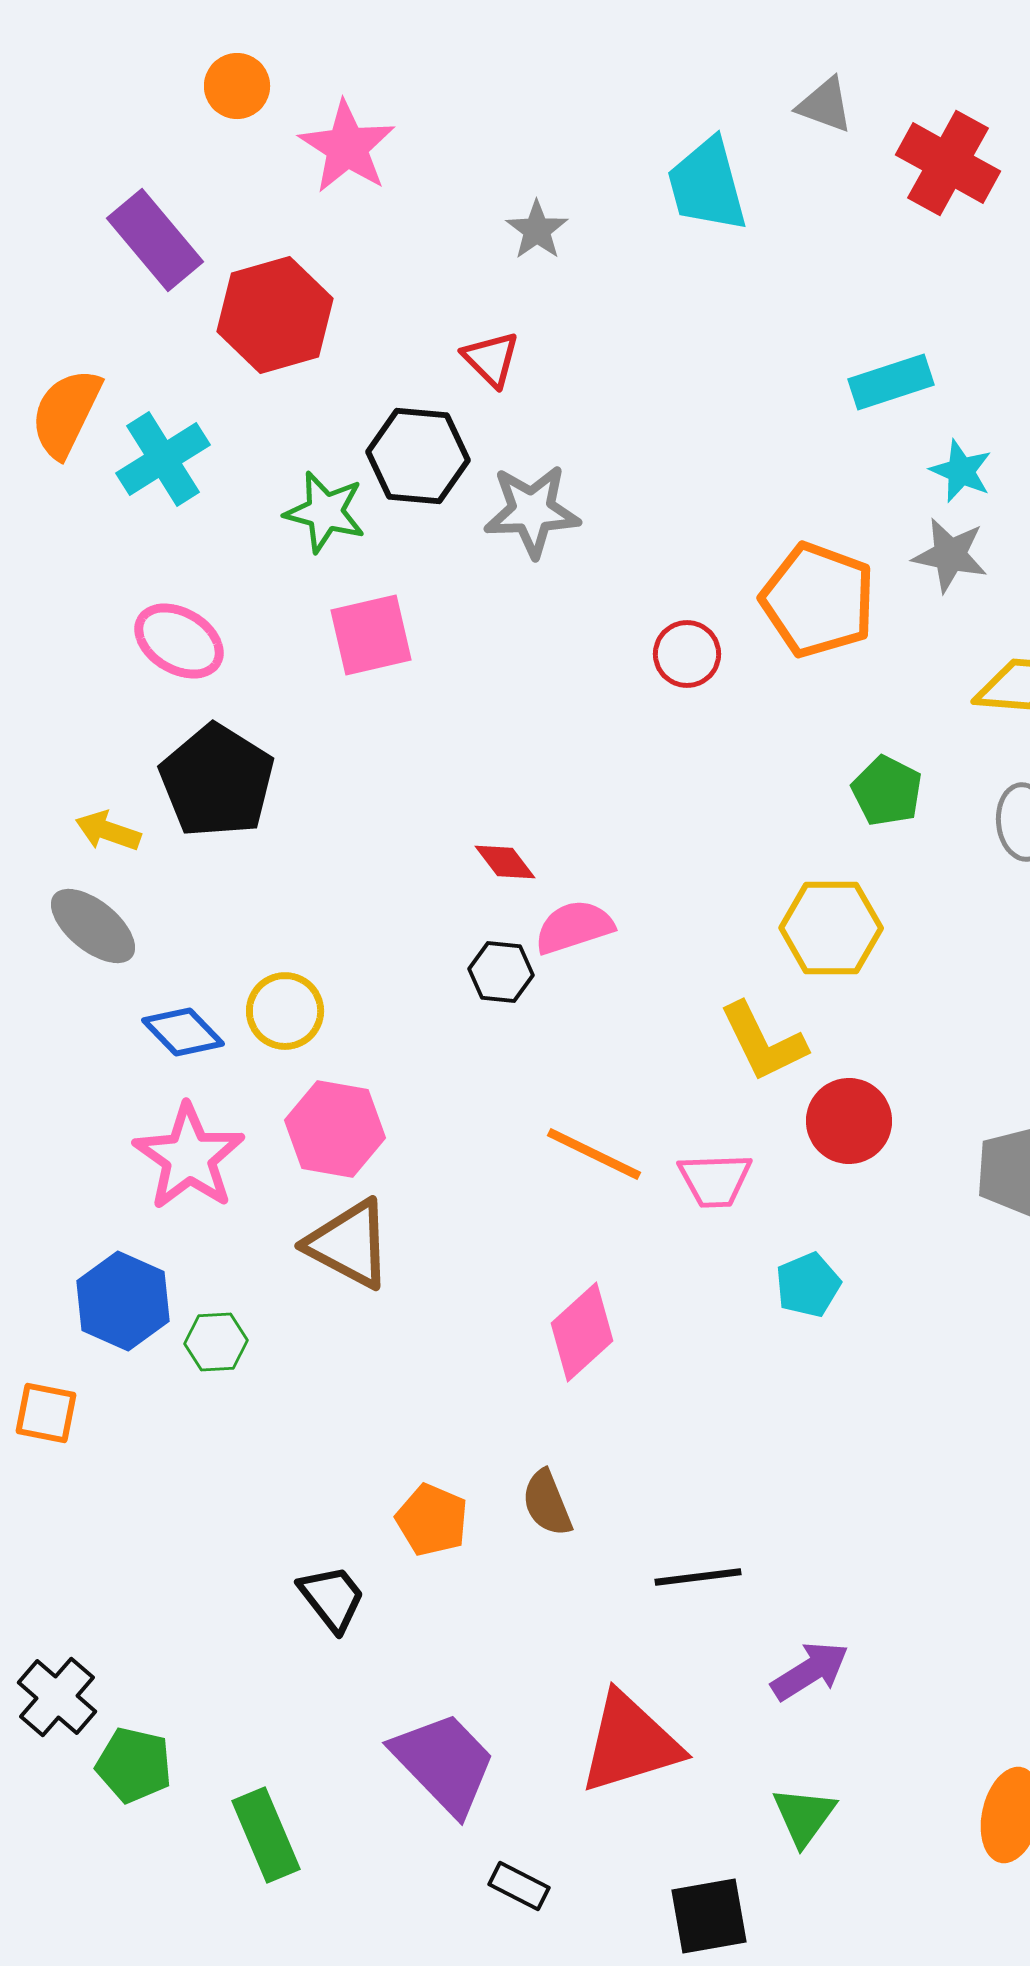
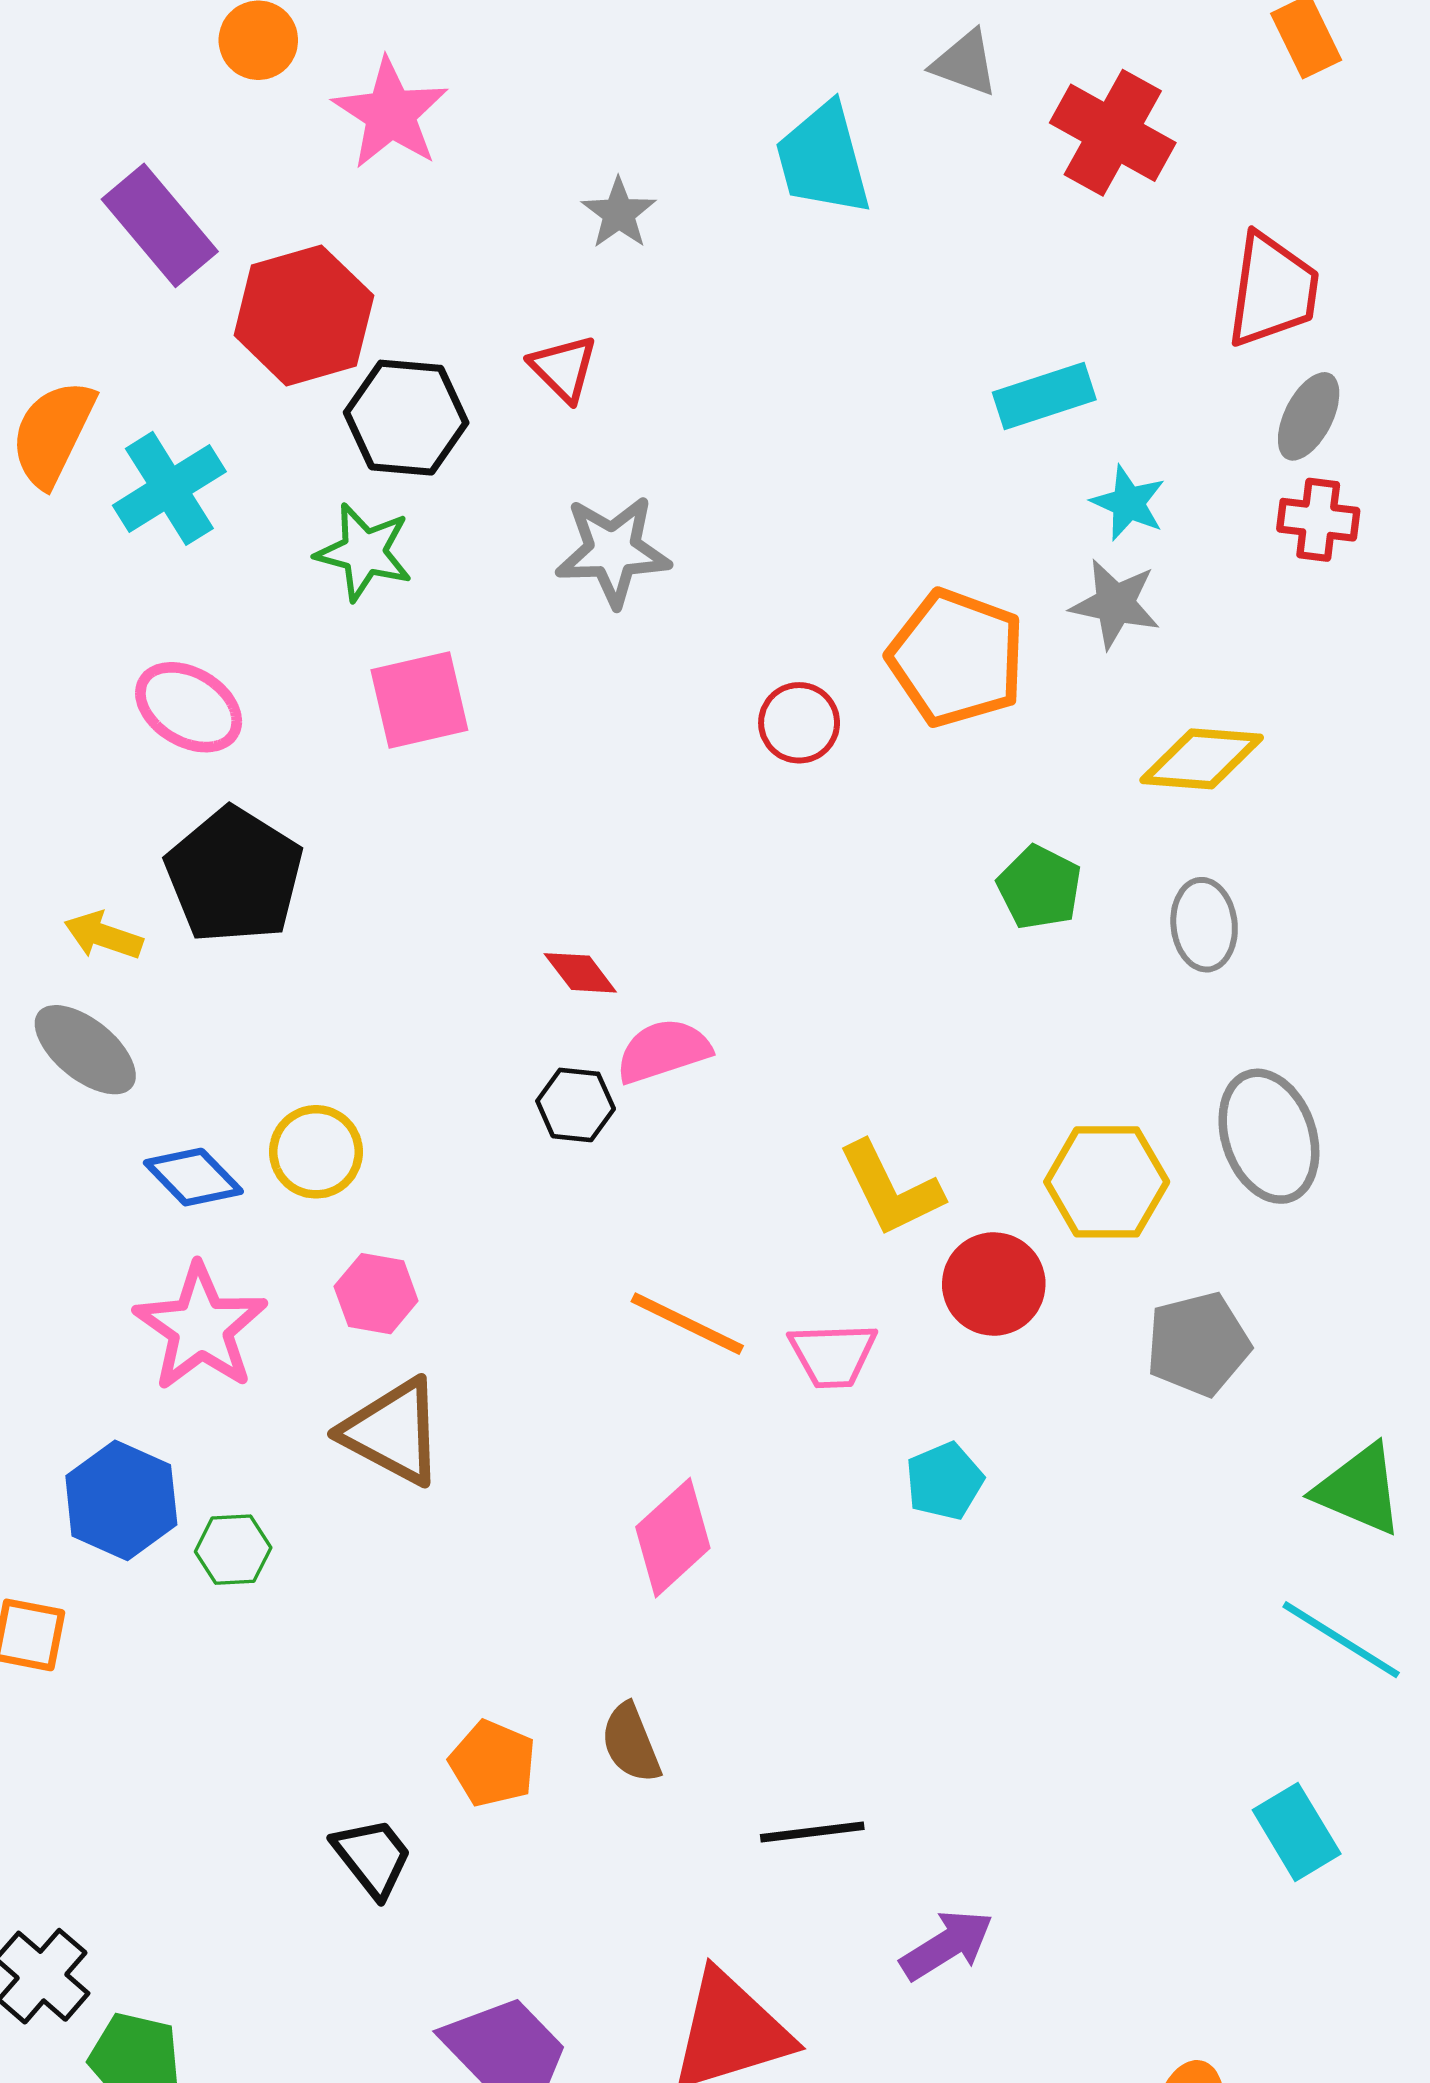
black hexagon: (418, 456) -> (406, 418), moved
yellow hexagon: (831, 928) -> (1107, 1182), moved
pink hexagon: (335, 1129) -> (376, 1294), size x0.7

